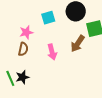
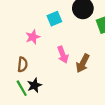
brown arrow: (78, 44) -> (83, 63), moved
brown semicircle: (23, 49) -> (22, 64), moved

